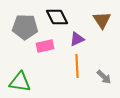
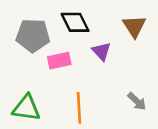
purple triangle: (77, 39) -> (101, 51), turned -49
orange line: (77, 66) -> (79, 108), moved

